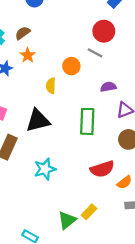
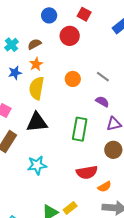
red circle: (104, 31) -> (70, 36), moved
gray line: (95, 53) -> (103, 77), moved
yellow semicircle: (51, 86) -> (37, 88), moved, size x1.6
purple semicircle: (108, 87) -> (102, 102), turned 32

